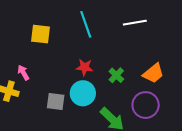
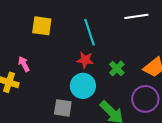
cyan line: (86, 24) -> (90, 32), moved
gray square: (56, 102) -> (63, 108), moved

